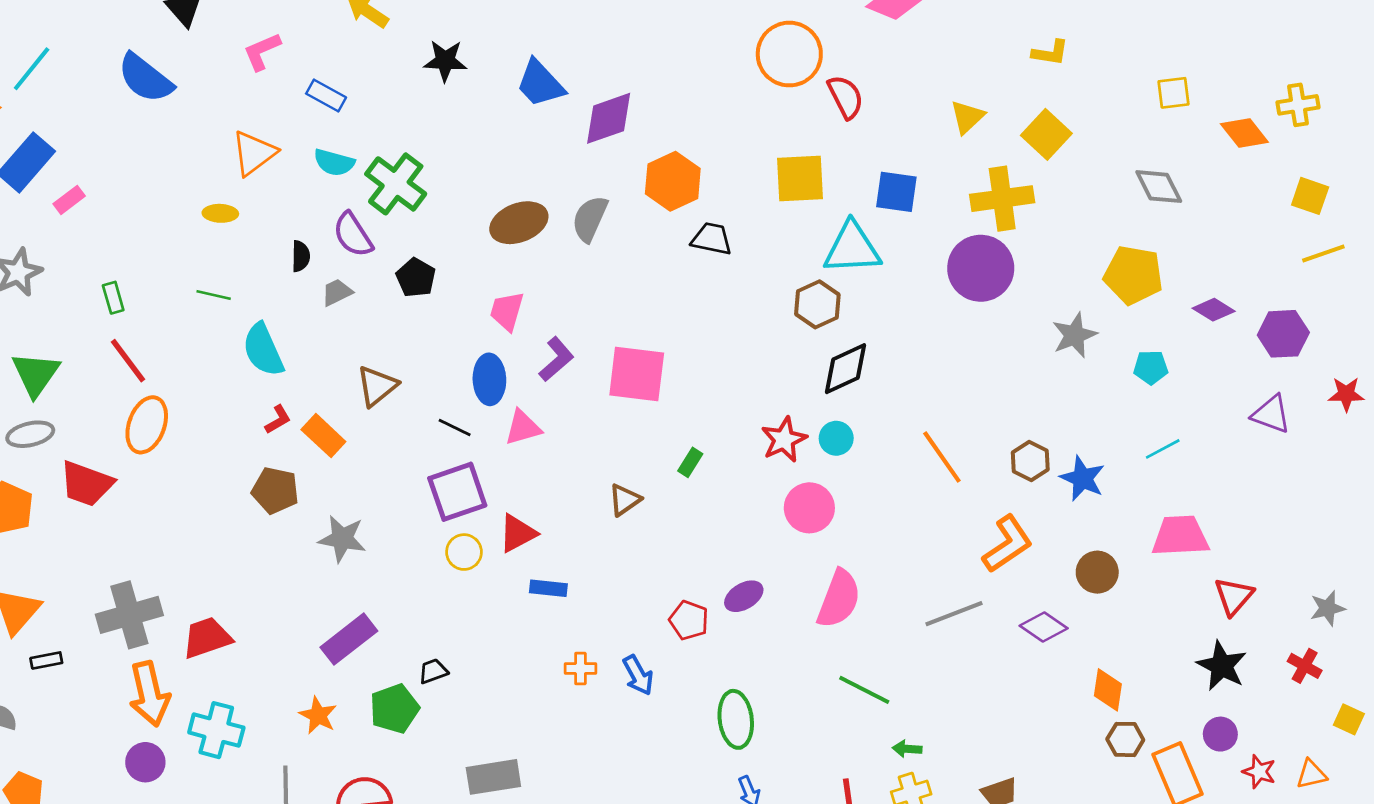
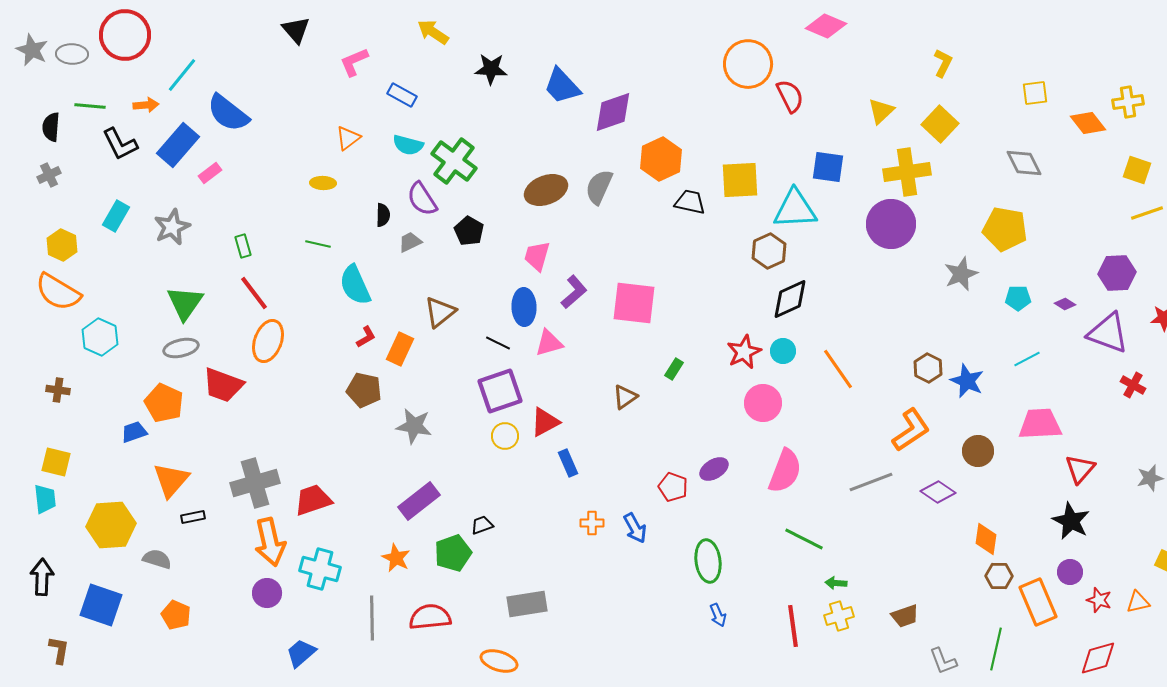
yellow L-shape: (1050, 53) -> (943, 63), turned -72
blue semicircle: (145, 78) -> (228, 113), moved
orange triangle: (254, 153) -> (348, 138), size x0.7
yellow square: (800, 179) -> (740, 180), moved
purple diamond: (1214, 310) -> (1065, 304), moved, size x0.7
purple triangle: (1271, 414) -> (1108, 333), size x1.4
orange rectangle: (323, 436) -> (400, 349), turned 72
orange line: (942, 457) -> (838, 369), moved
blue rectangle: (548, 588) -> (568, 463), turned 60
red cross: (1305, 666) -> (1133, 385), moved

